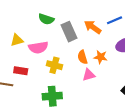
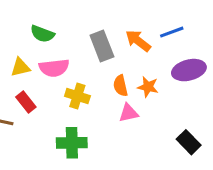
green semicircle: (46, 19) -> (42, 34), moved
yellow triangle: (17, 40) -> (20, 67), moved
red rectangle: (21, 71) -> (26, 102), turned 40

